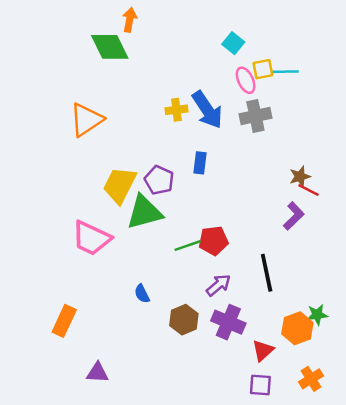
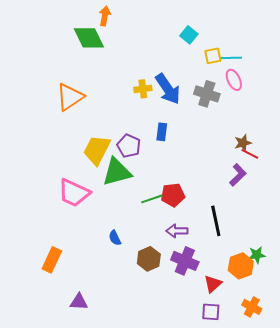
pink ellipse: (246, 80) -> (234, 80), moved
gray cross: (255, 116) -> (207, 94), turned 30
purple arrow: (218, 285) -> (177, 231), turned -140
orange cross: (311, 379) -> (252, 307), turned -30

